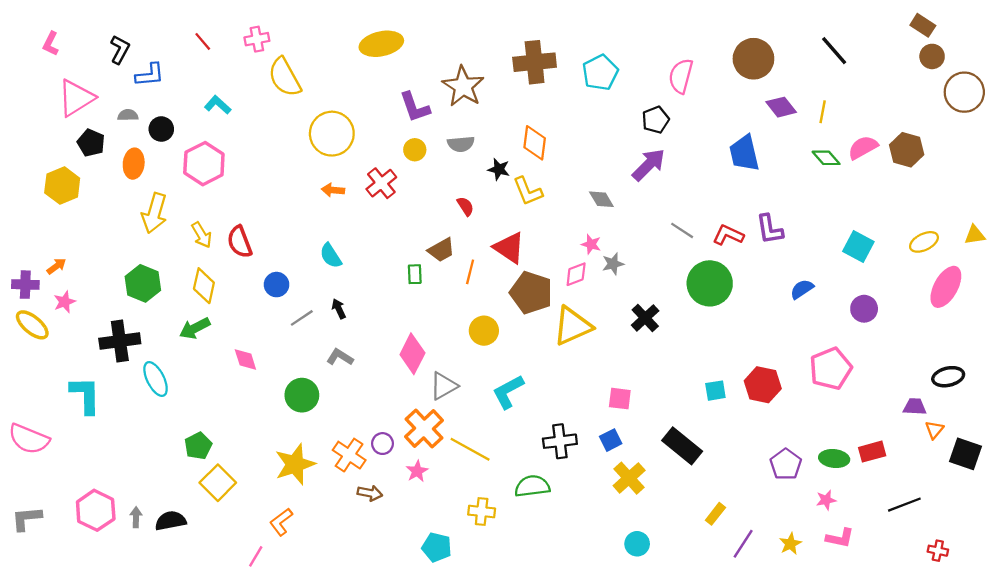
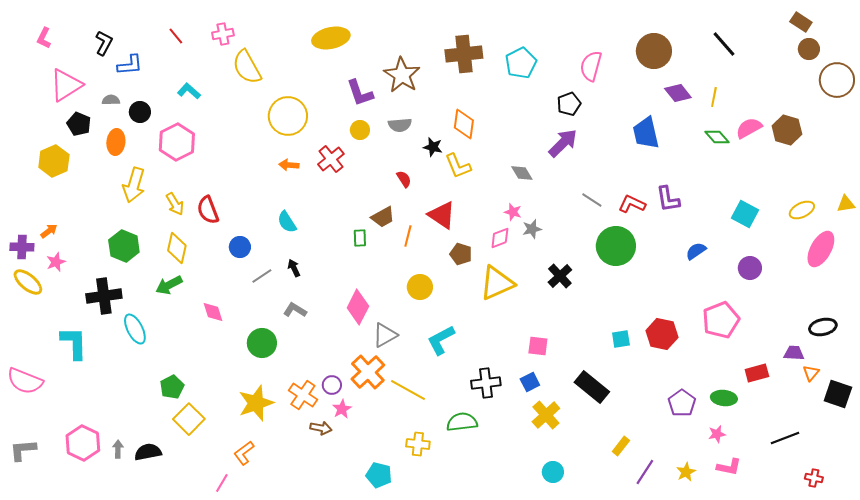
brown pentagon: (531, 293) -> (461, 254), size x0.6
red rectangle: (872, 452) -> (757, 373), moved
pink star: (417, 471) -> (342, 409), moved

